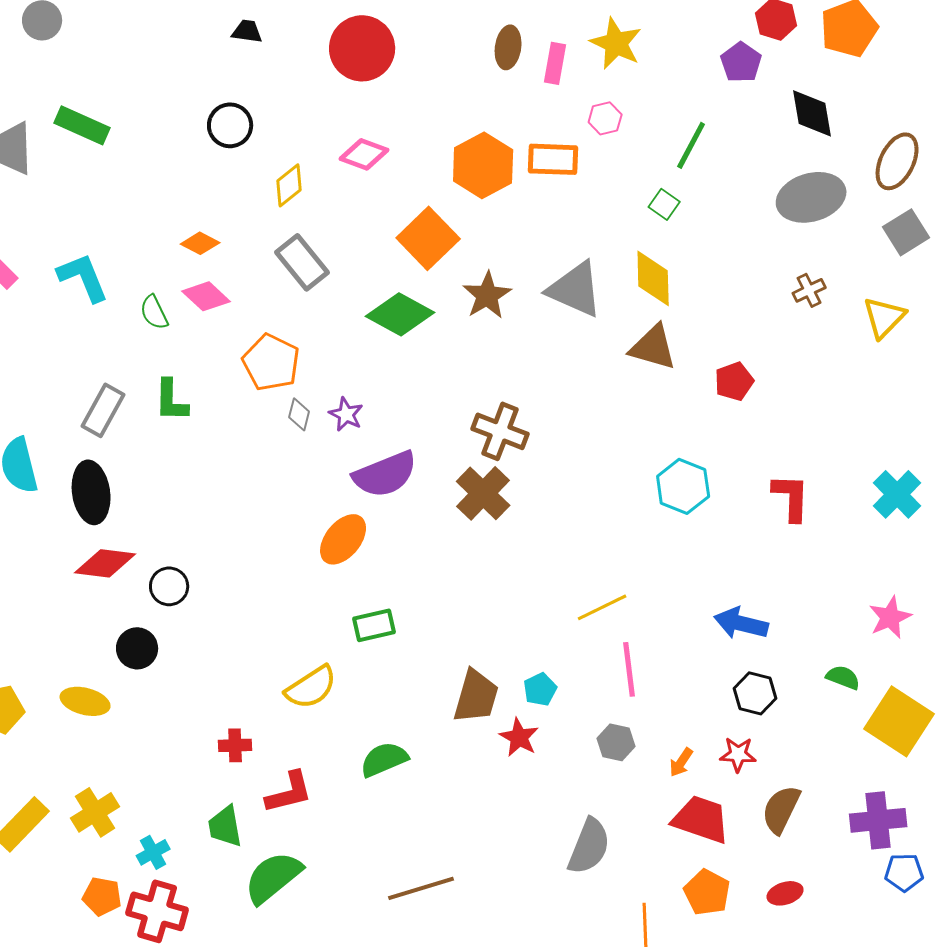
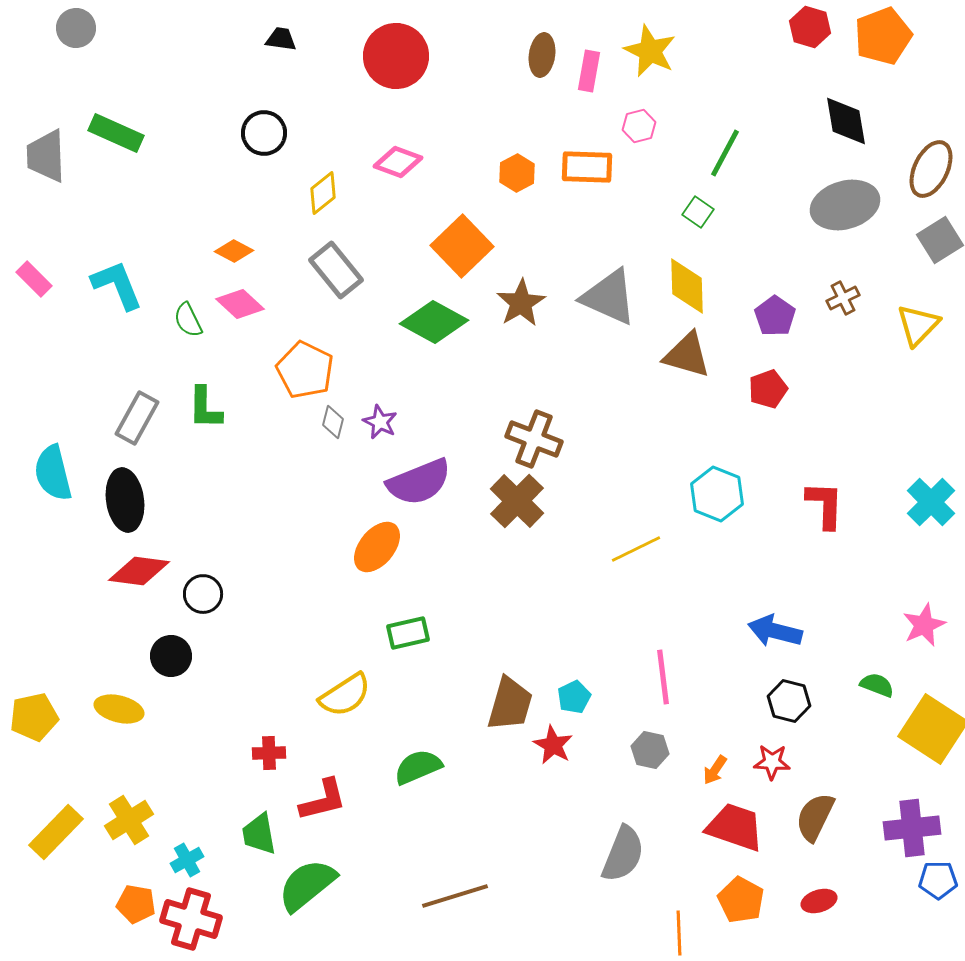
purple pentagon: (741, 62) -> (775, 316), moved
orange hexagon: (483, 165) -> (517, 173), size x0.6
yellow line: (602, 607) -> (636, 549), moved

